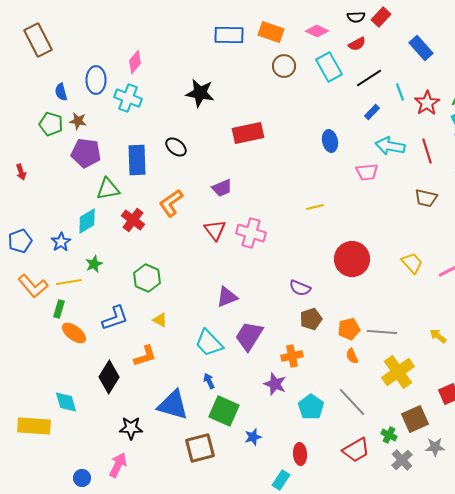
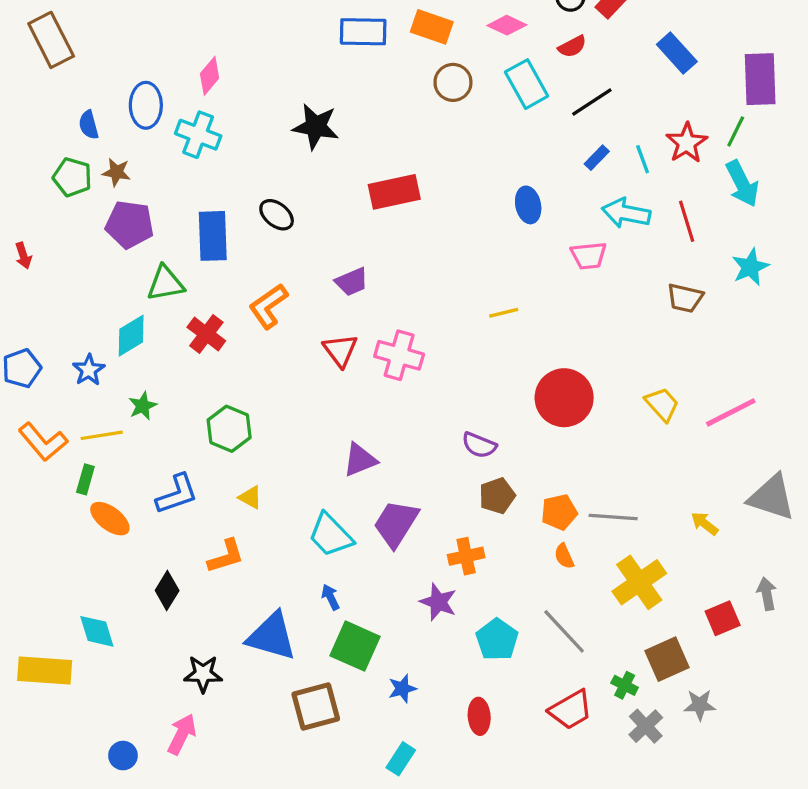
cyan line: (400, 92) -> (643, 159), moved
black diamond: (109, 377) -> (167, 591), size x0.7
cyan rectangle: (281, 480) -> (401, 759), moved

